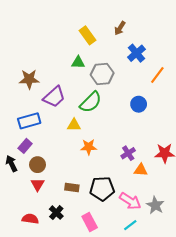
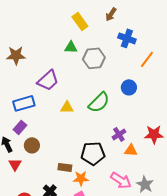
blue cross: (137, 53) -> (127, 38), turned -30
brown star: (29, 79) -> (16, 55), moved
green semicircle: (91, 102) -> (99, 102), moved
orange star: (89, 147) -> (81, 178), moved
red triangle: (38, 184) -> (15, 164), moved
black pentagon: (102, 189) -> (93, 153), moved

